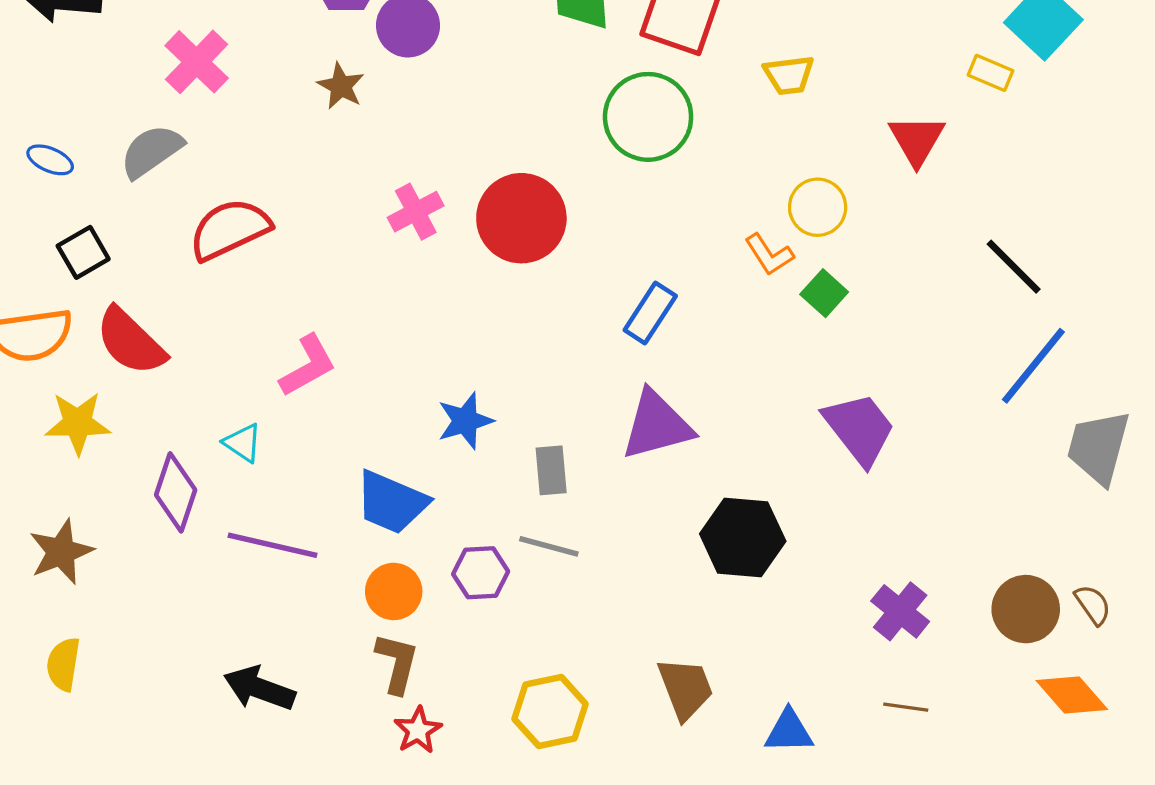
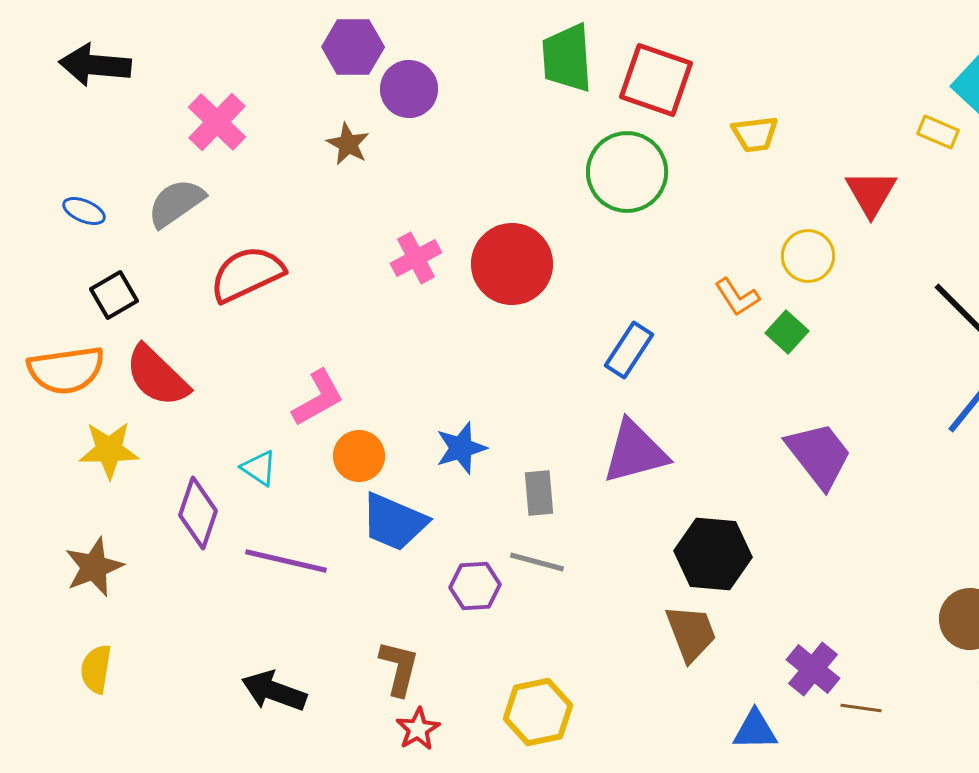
yellow circle: (818, 207) -> (808, 256), moved
orange circle: (394, 591) -> (359, 456), moved
purple cross: (900, 611) -> (813, 669), moved
brown trapezoid: (685, 688) -> (691, 633), moved

